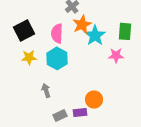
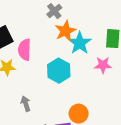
pink semicircle: (57, 33) -> (25, 50), moved
cyan hexagon: (57, 58) -> (59, 71), moved

